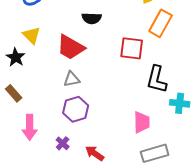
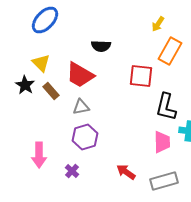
brown rectangle: (14, 93) -> (51, 91), moved
pink trapezoid: (142, 122) -> (162, 142), moved
red arrow: (95, 153) -> (126, 172), moved

